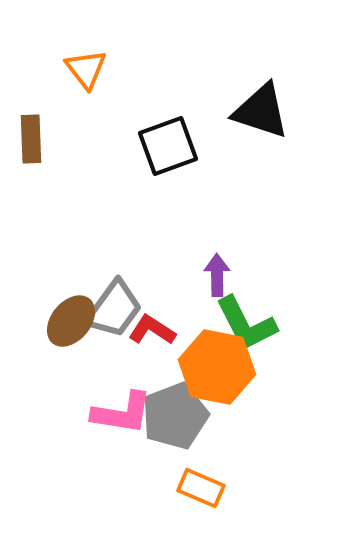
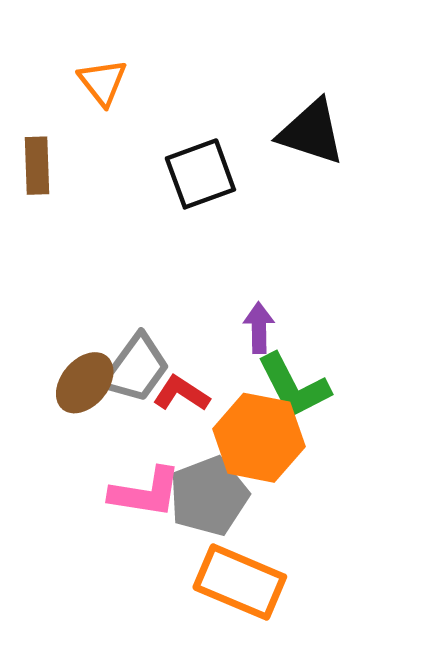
orange rectangle: (201, 488) -> (240, 582), size x1.6

